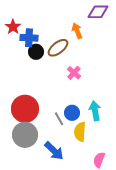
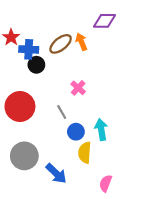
brown ellipse: (58, 48) -> (61, 44), moved
red circle: (25, 109) -> (20, 106), moved
gray line: (59, 119) -> (62, 112), moved

